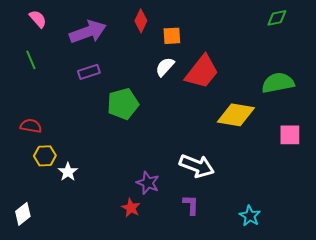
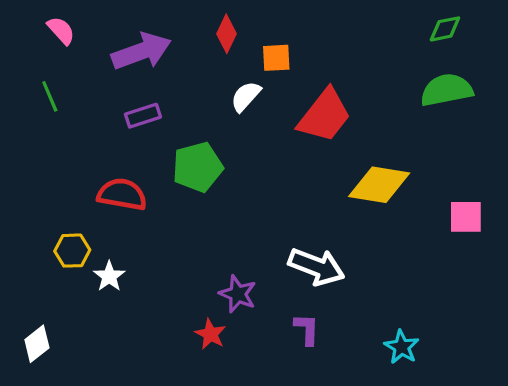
white semicircle: (165, 67) -> (246, 96), moved
green semicircle: (278, 83) -> (447, 90), moved
red semicircle: (31, 126) -> (122, 194), moved, size x1.4

